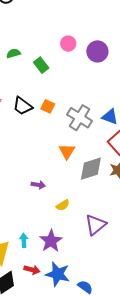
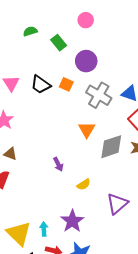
purple circle: (97, 51) -> (86, 61), moved
purple arrow: (38, 185) -> (58, 164), turned 56
cyan arrow: (24, 240) -> (44, 229), moved

